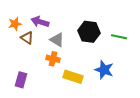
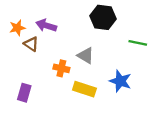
black hexagon: (89, 32) -> (103, 17), moved
gray triangle: (57, 40) -> (86, 56), moved

